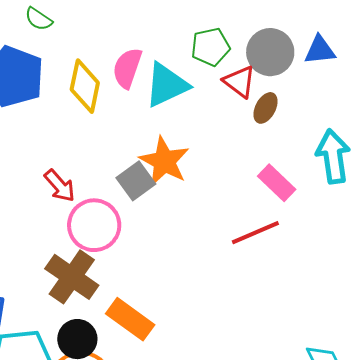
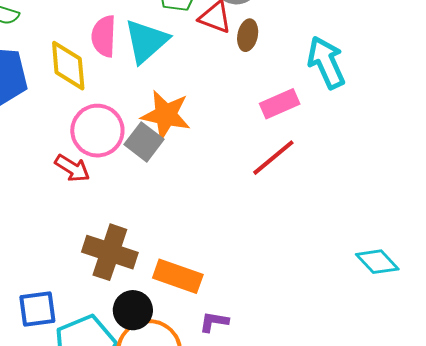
pink rectangle: (277, 183) -> (280, 104), turned -51
pink circle: (94, 225) -> (97, 131), moved

